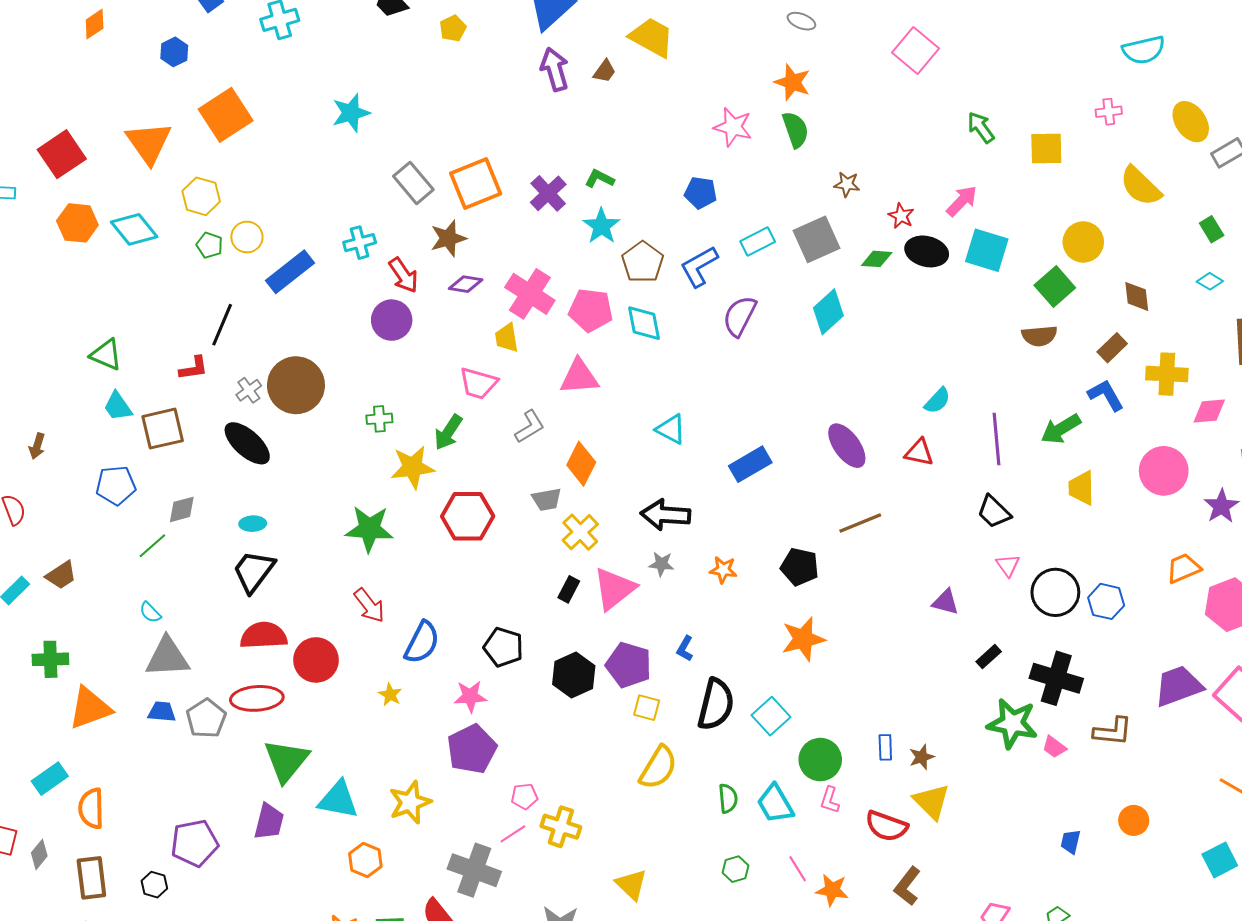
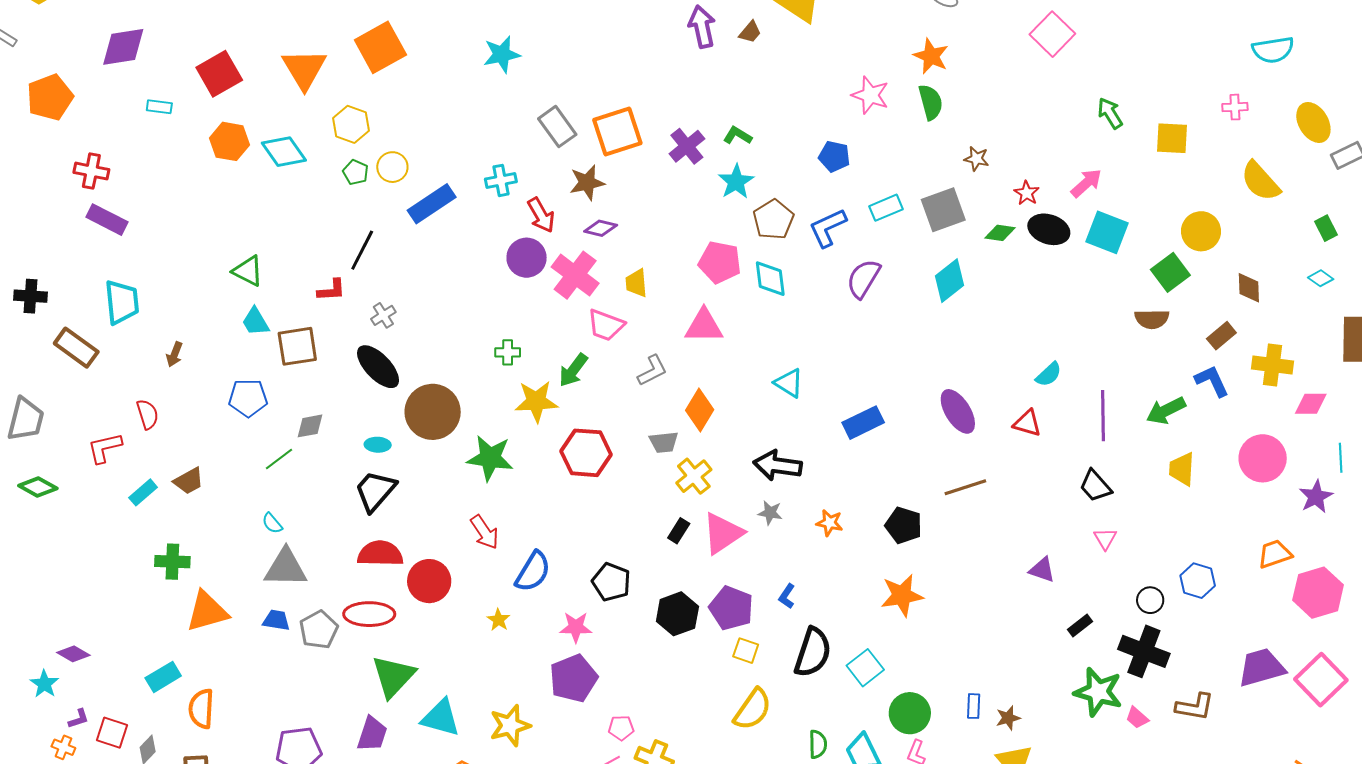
pink cross: (530, 294) -> (575, 275), moved
brown circle: (296, 385) -> (433, 412), moved
black circle: (1055, 592) -> (1150, 600), moved, size x0.6

